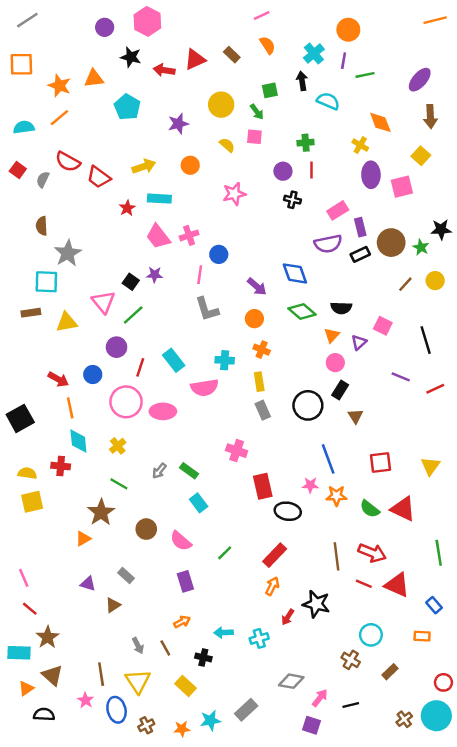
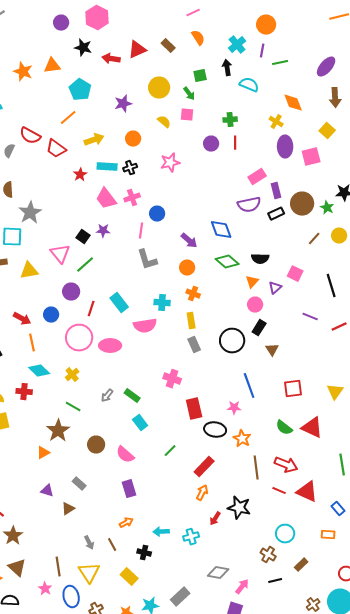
orange line: (59, 118) -> (68, 118), moved
black cross: (292, 200) -> (130, 168), moved, turned -32
cyan diamond: (78, 441) -> (39, 371), turned -40
orange star: (336, 496) -> (242, 439), moved, turned 30
green line: (225, 553) -> (170, 451), moved
black line: (351, 705) -> (275, 581), moved

